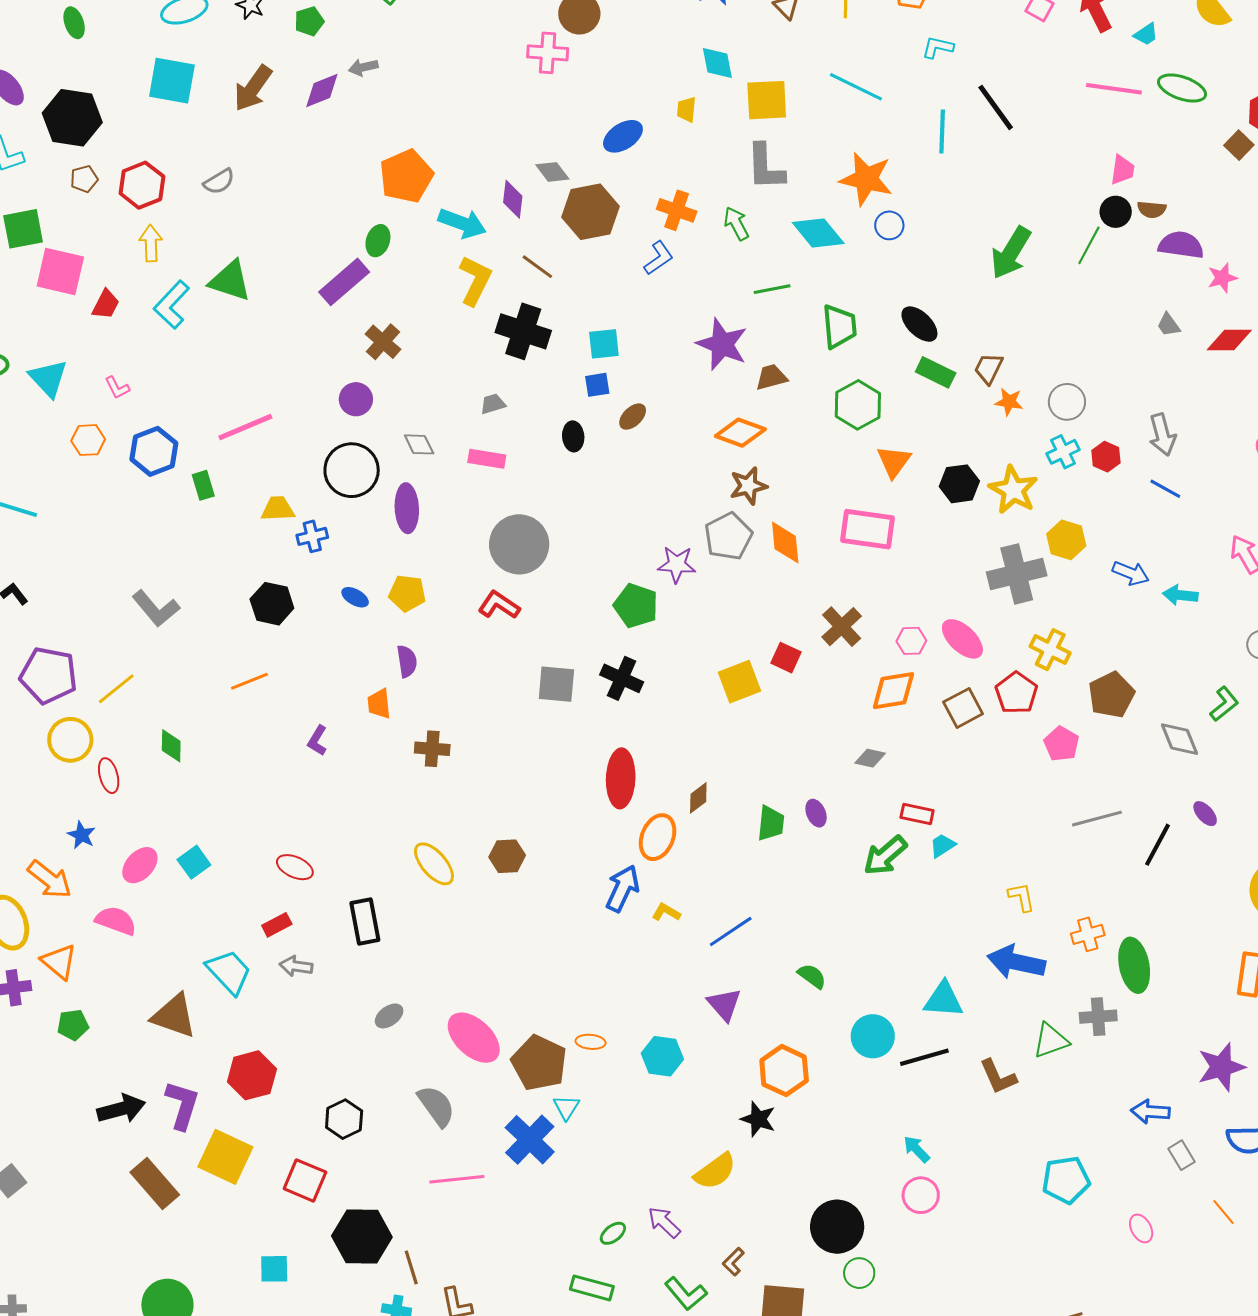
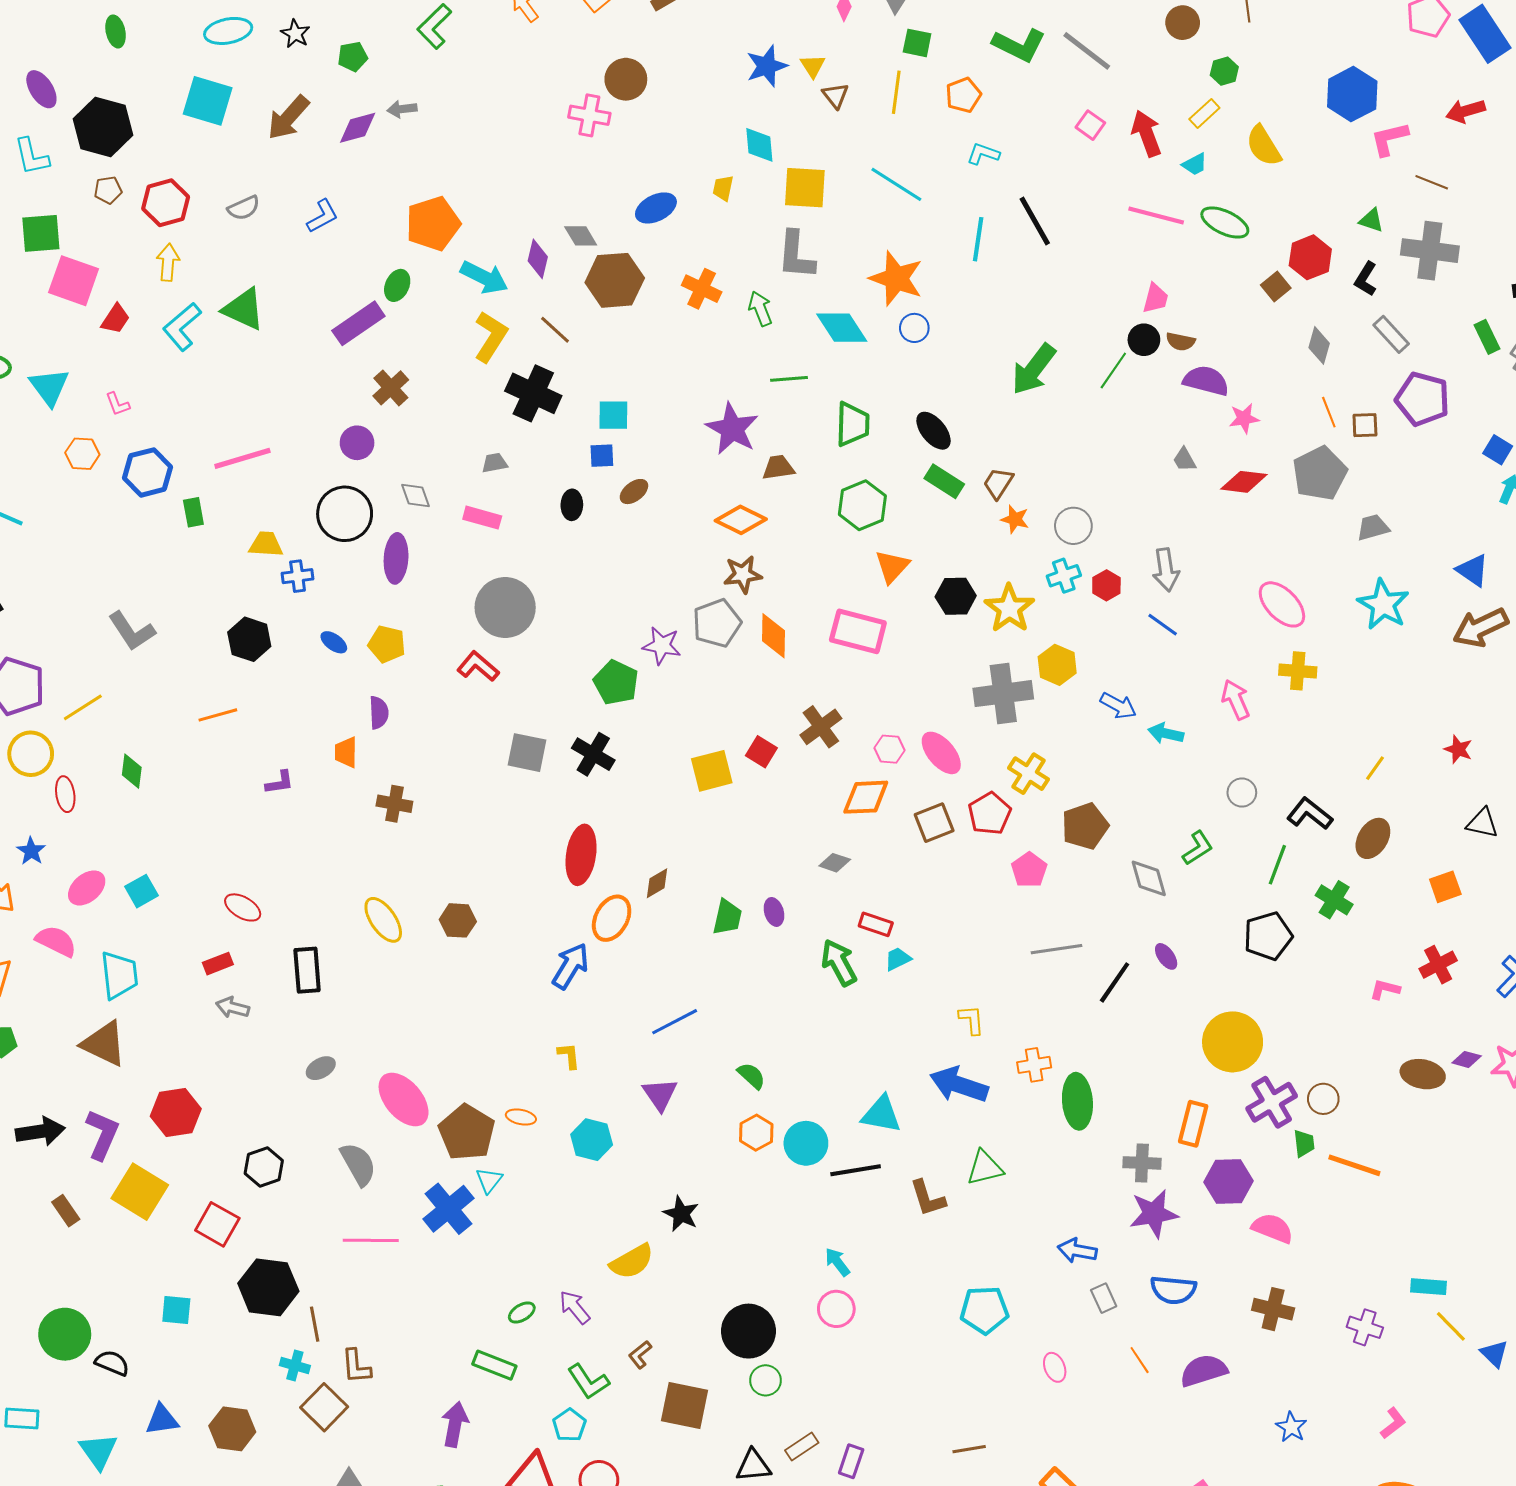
blue L-shape: (659, 258) -> (322, 216), moved
purple L-shape: (317, 741) -> (280, 782), turned -136
green arrow: (885, 855) -> (839, 962), turned 96
yellow L-shape: (666, 912) -> (569, 1056), moved, turned 48
cyan trapezoid: (229, 972) -> (119, 975), moved, turned 30
gray cross: (1098, 1017) -> (1142, 1163), moved
orange hexagon: (784, 1071) -> (756, 1133), moved, size x0.7
brown rectangle: (155, 1184) -> (66, 1211), size x0.6

